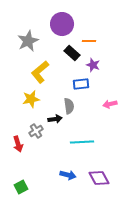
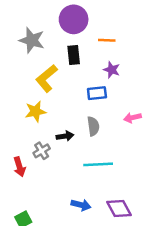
gray star: (28, 41) -> (32, 40), turned -30
black rectangle: (72, 53) -> (74, 55), moved, turned 42
gray semicircle: (69, 106) -> (93, 126), moved

